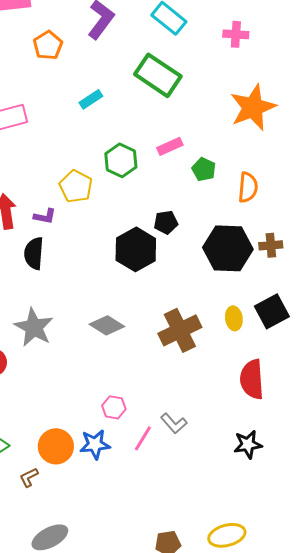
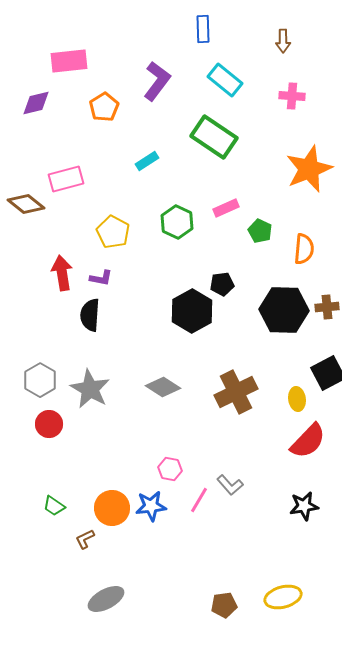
yellow pentagon: (76, 186) -> (113, 232), moved
yellow ellipse: (234, 318) -> (297, 399), moved
red semicircle: (252, 379) -> (308, 441), turned -132

